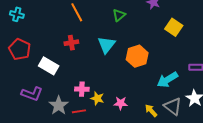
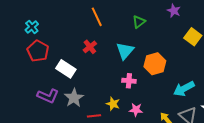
cyan cross: (17, 14) -> (32, 27), moved, turned 32
red cross: (71, 43) -> (90, 47), turned -32
pink cross: (82, 89) -> (129, 81), moved
gray star: (59, 105) -> (74, 98), moved

